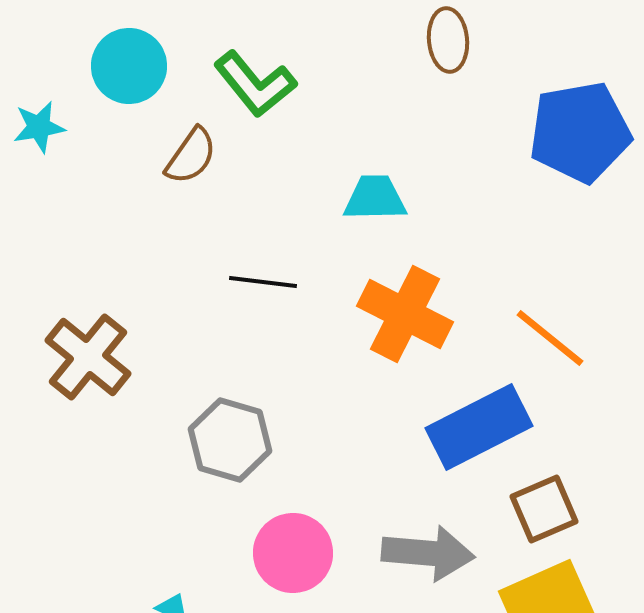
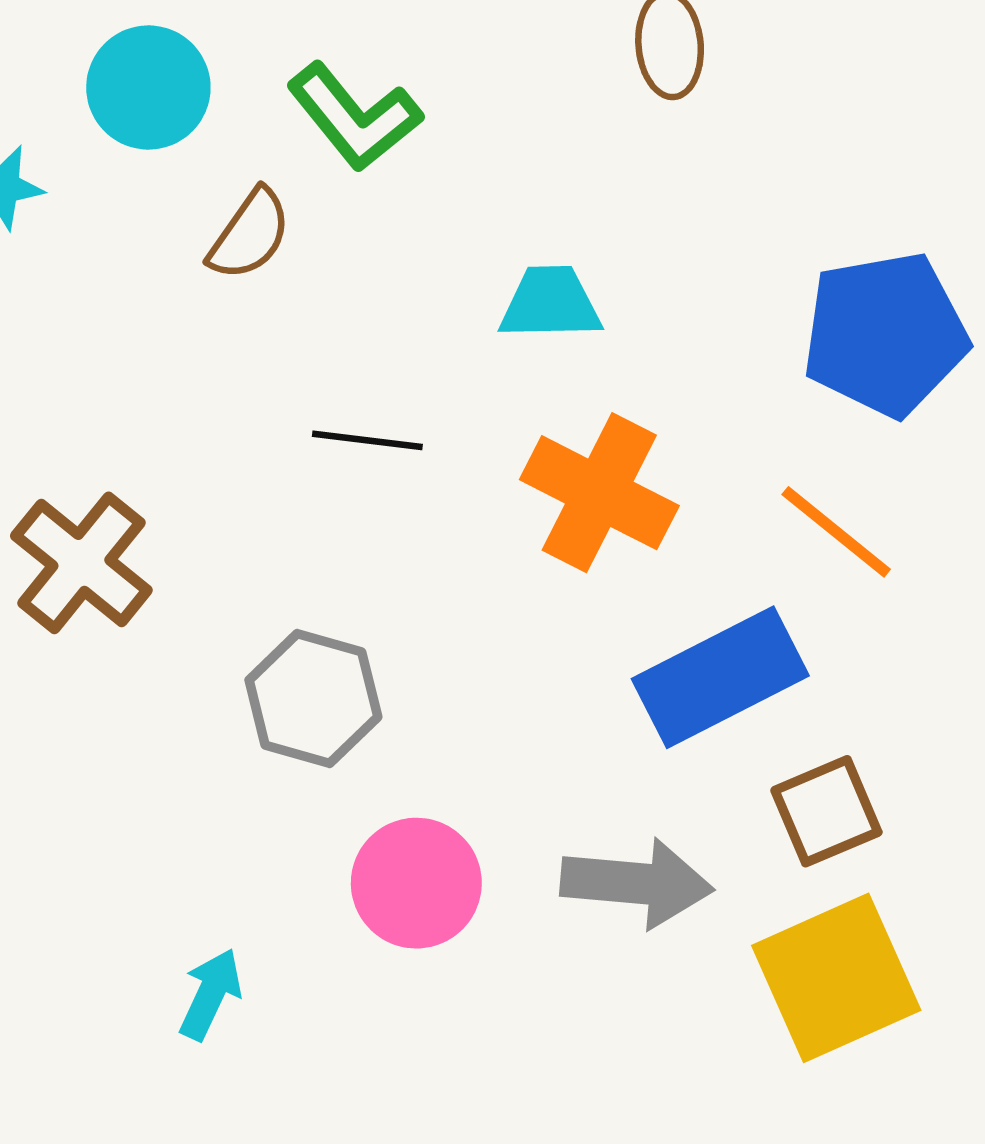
blue pentagon: (580, 132) -> (885, 334), moved

